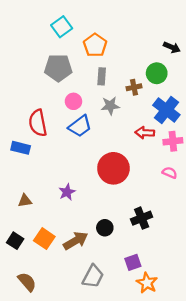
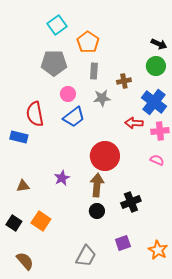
green circle: (157, 73) -> (156, 66), moved
brown arrow: (76, 241) -> (97, 185), moved, turned -55
orange star: (147, 283) -> (158, 250), moved

